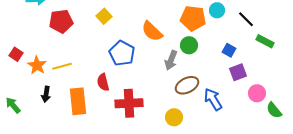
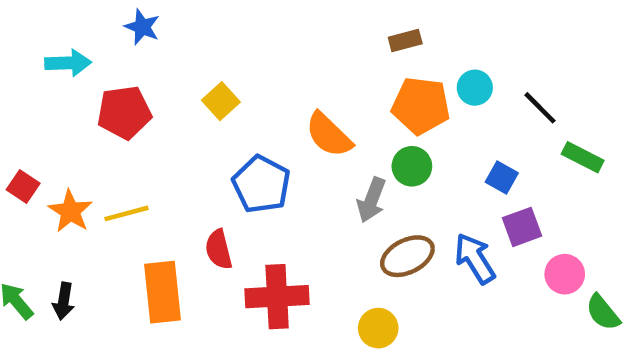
black arrow: (46, 94) -> (64, 301), moved
blue arrow: (213, 99) -> (475, 258), moved

